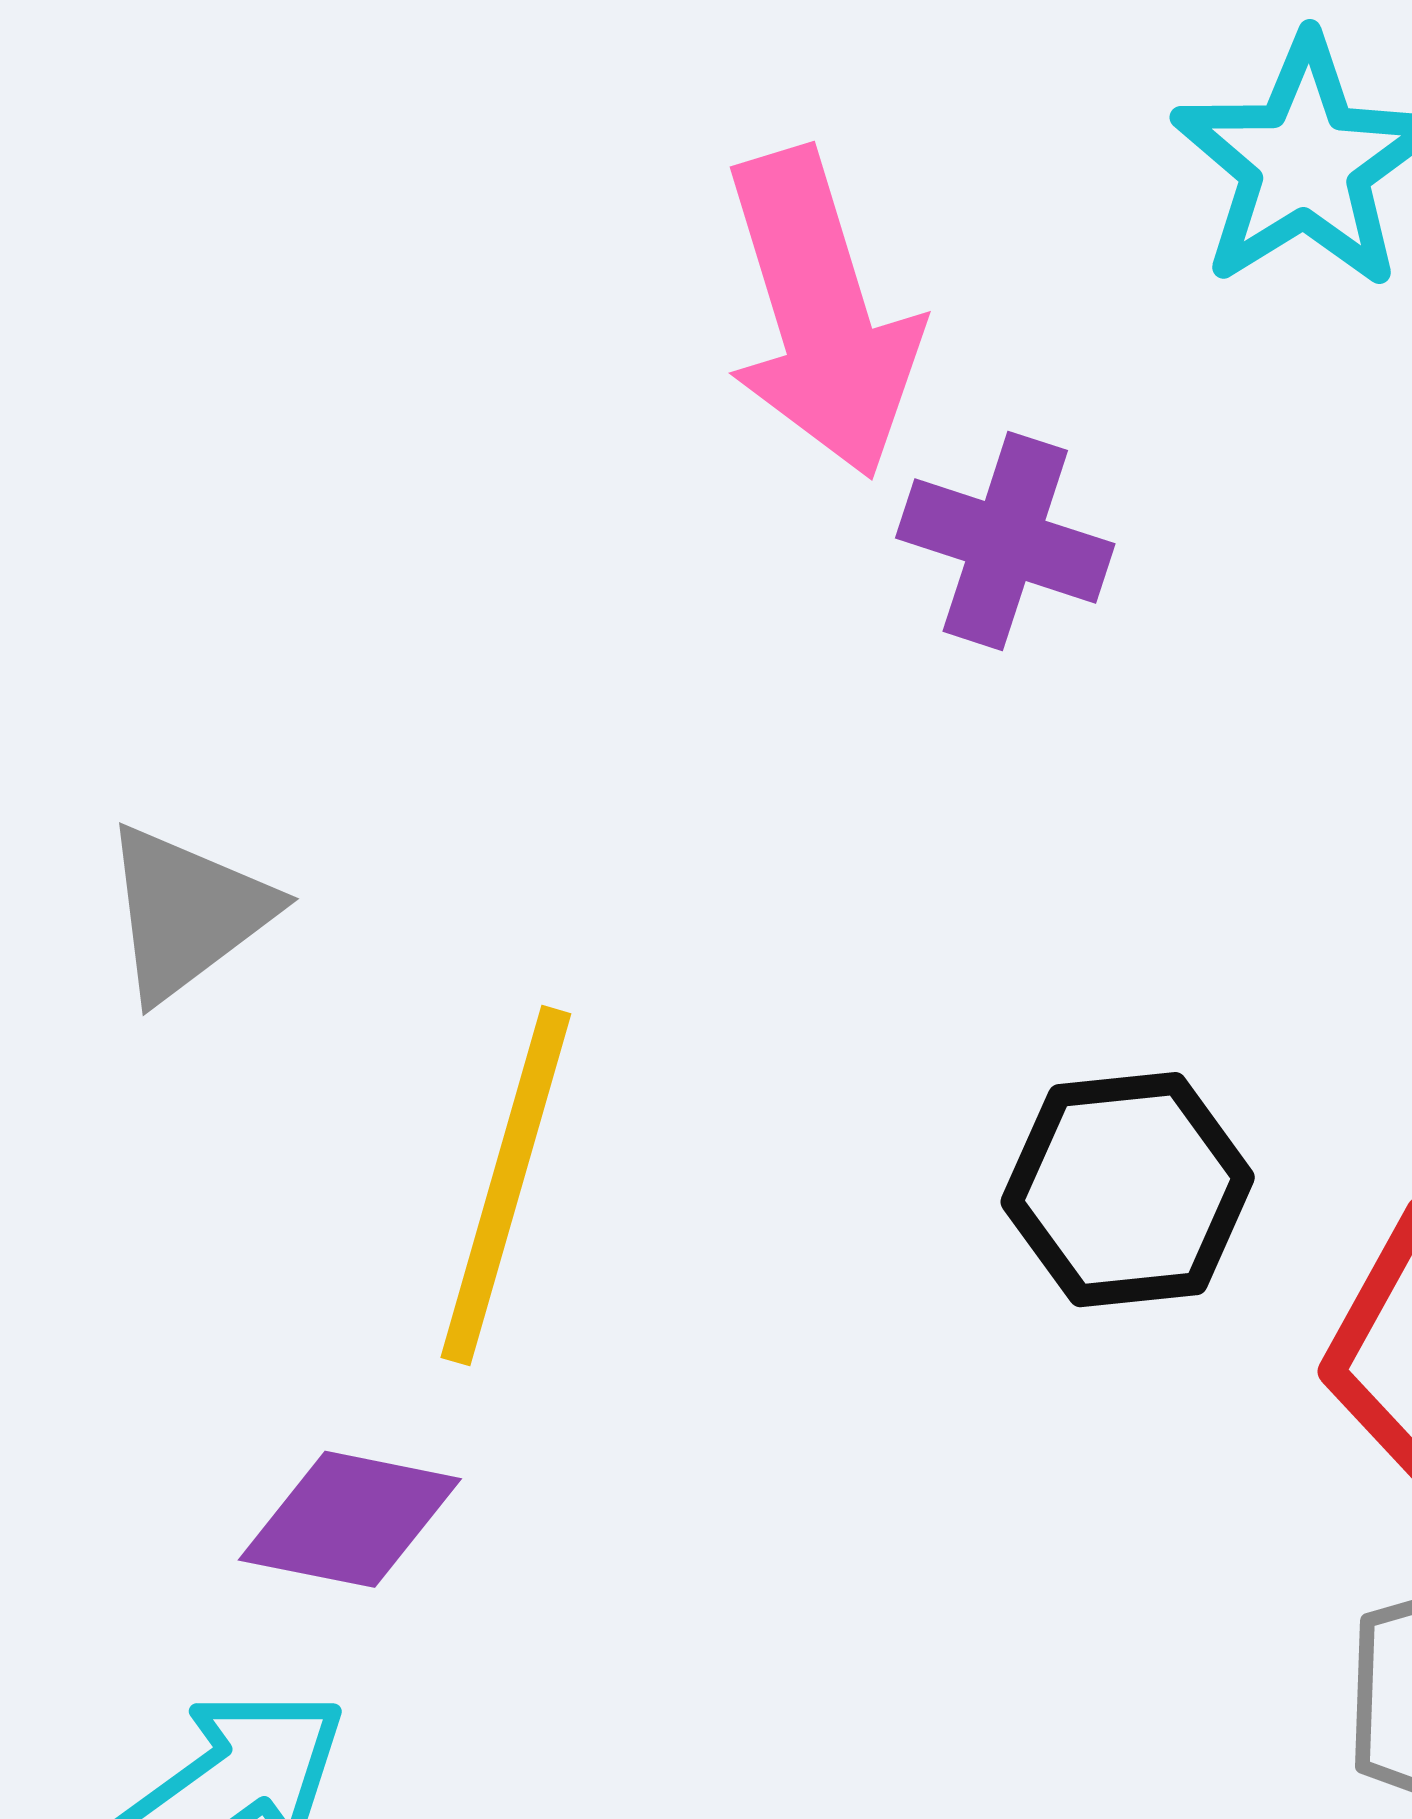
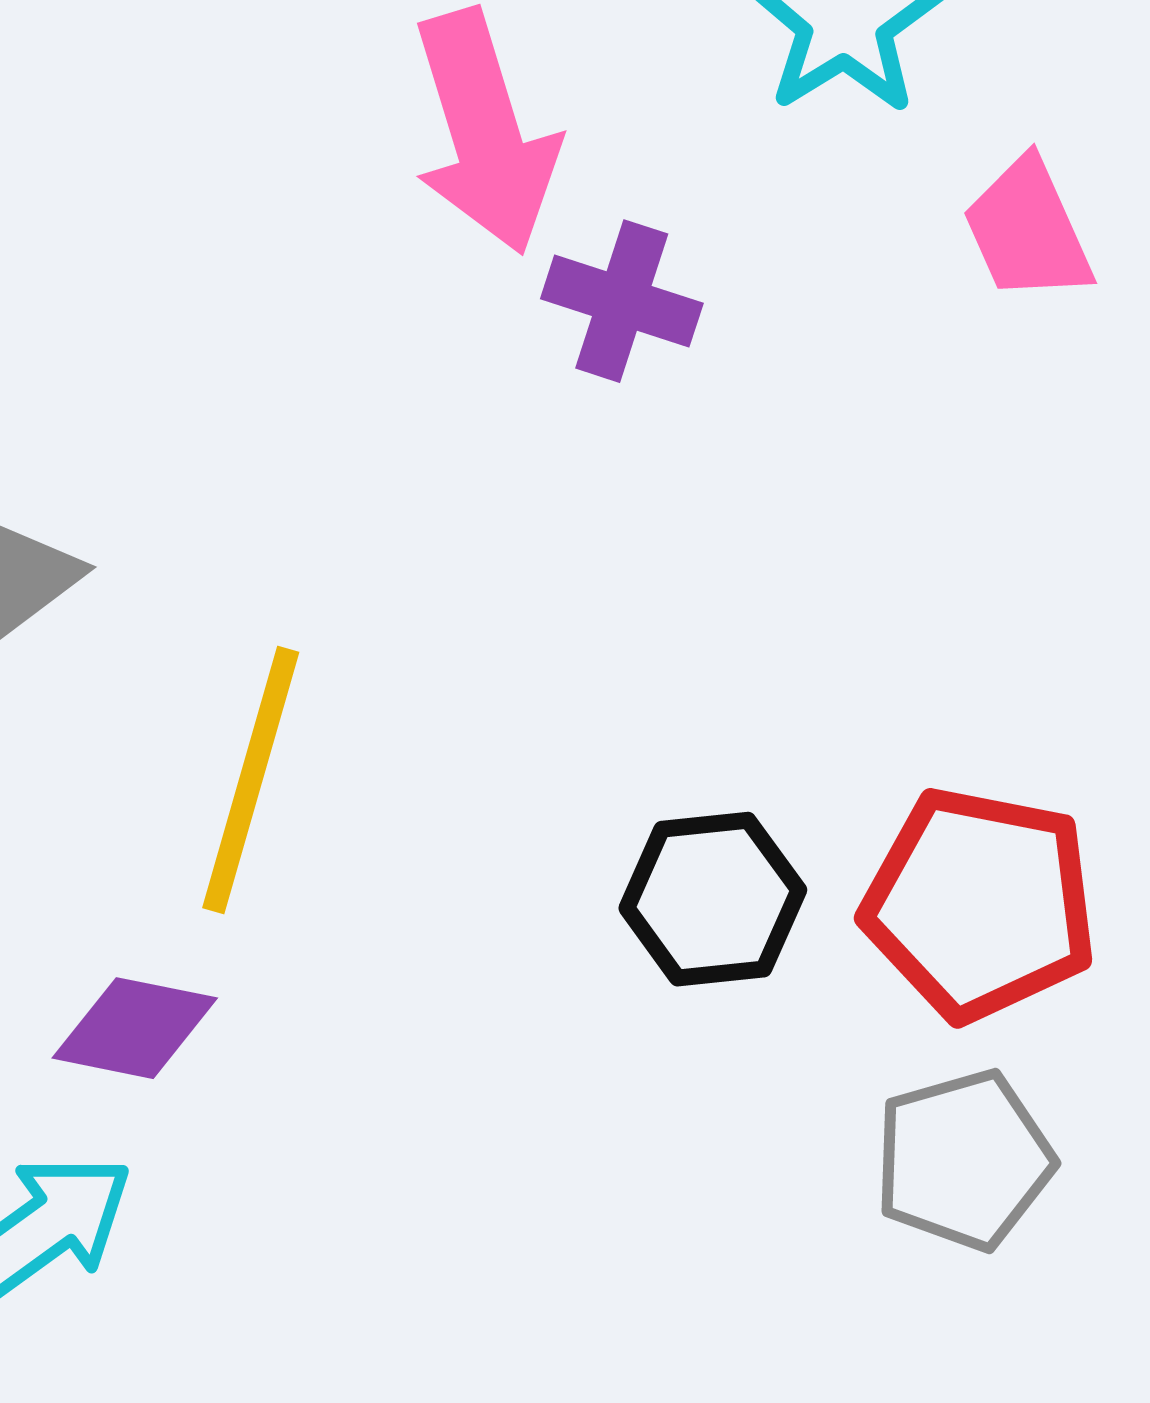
black hexagon: (1128, 1190) -> (713, 899), moved

